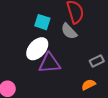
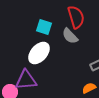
purple triangle: (50, 63) -> (26, 80), moved

